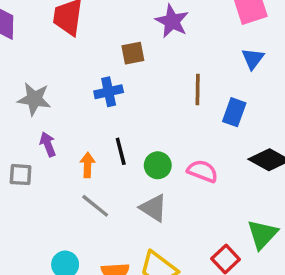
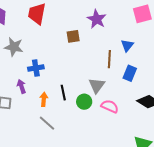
blue triangle: (253, 59) -> (127, 45), moved
blue cross: (109, 92) -> (36, 68), moved
gray star: (34, 99) -> (14, 47), moved
gray triangle: (153, 208) -> (97, 85), moved, turned 30

